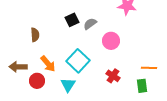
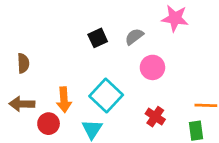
gray semicircle: (90, 24) -> (134, 37), moved
brown semicircle: (35, 35) -> (23, 63), moved
orange arrow: (48, 64) -> (64, 100), turned 36

